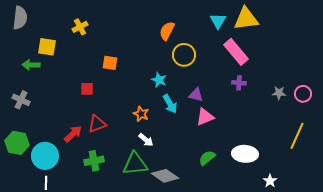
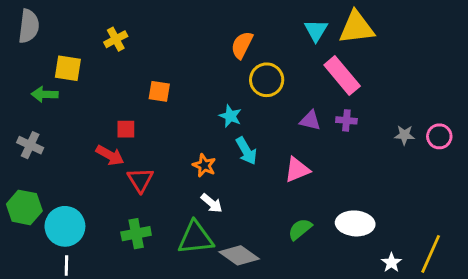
purple triangle: (196, 95) -> (310, 120), moved
red triangle: (97, 124) -> (140, 180), turned -42
red arrow: (73, 134) -> (110, 155), moved, turned 72
yellow line: (297, 136) -> (431, 254), moved

